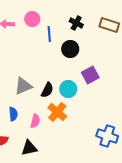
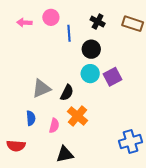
cyan circle: (68, 89) -> (90, 74), moved
blue cross: (107, 136) -> (131, 141), turned -35
black triangle: (29, 148) -> (65, 154), moved

